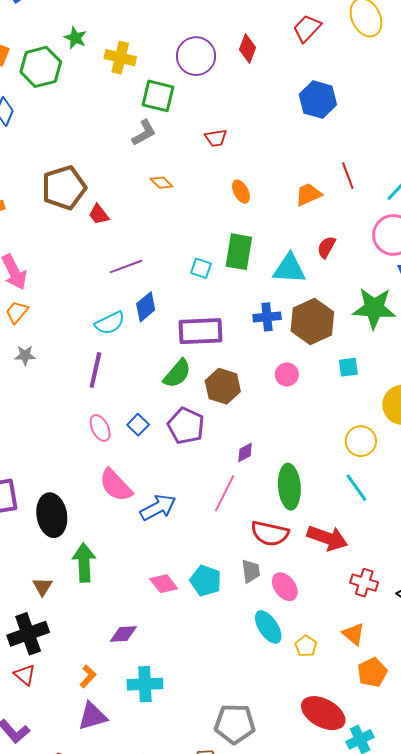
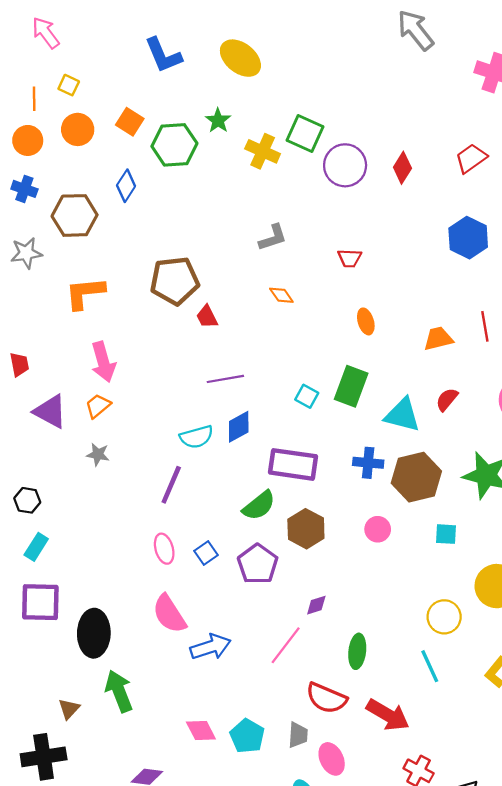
green square: (158, 96) -> (305, 134), moved
green ellipse: (289, 487) -> (357, 651), size x0.7
green arrow: (84, 563) -> (119, 691), turned -30

